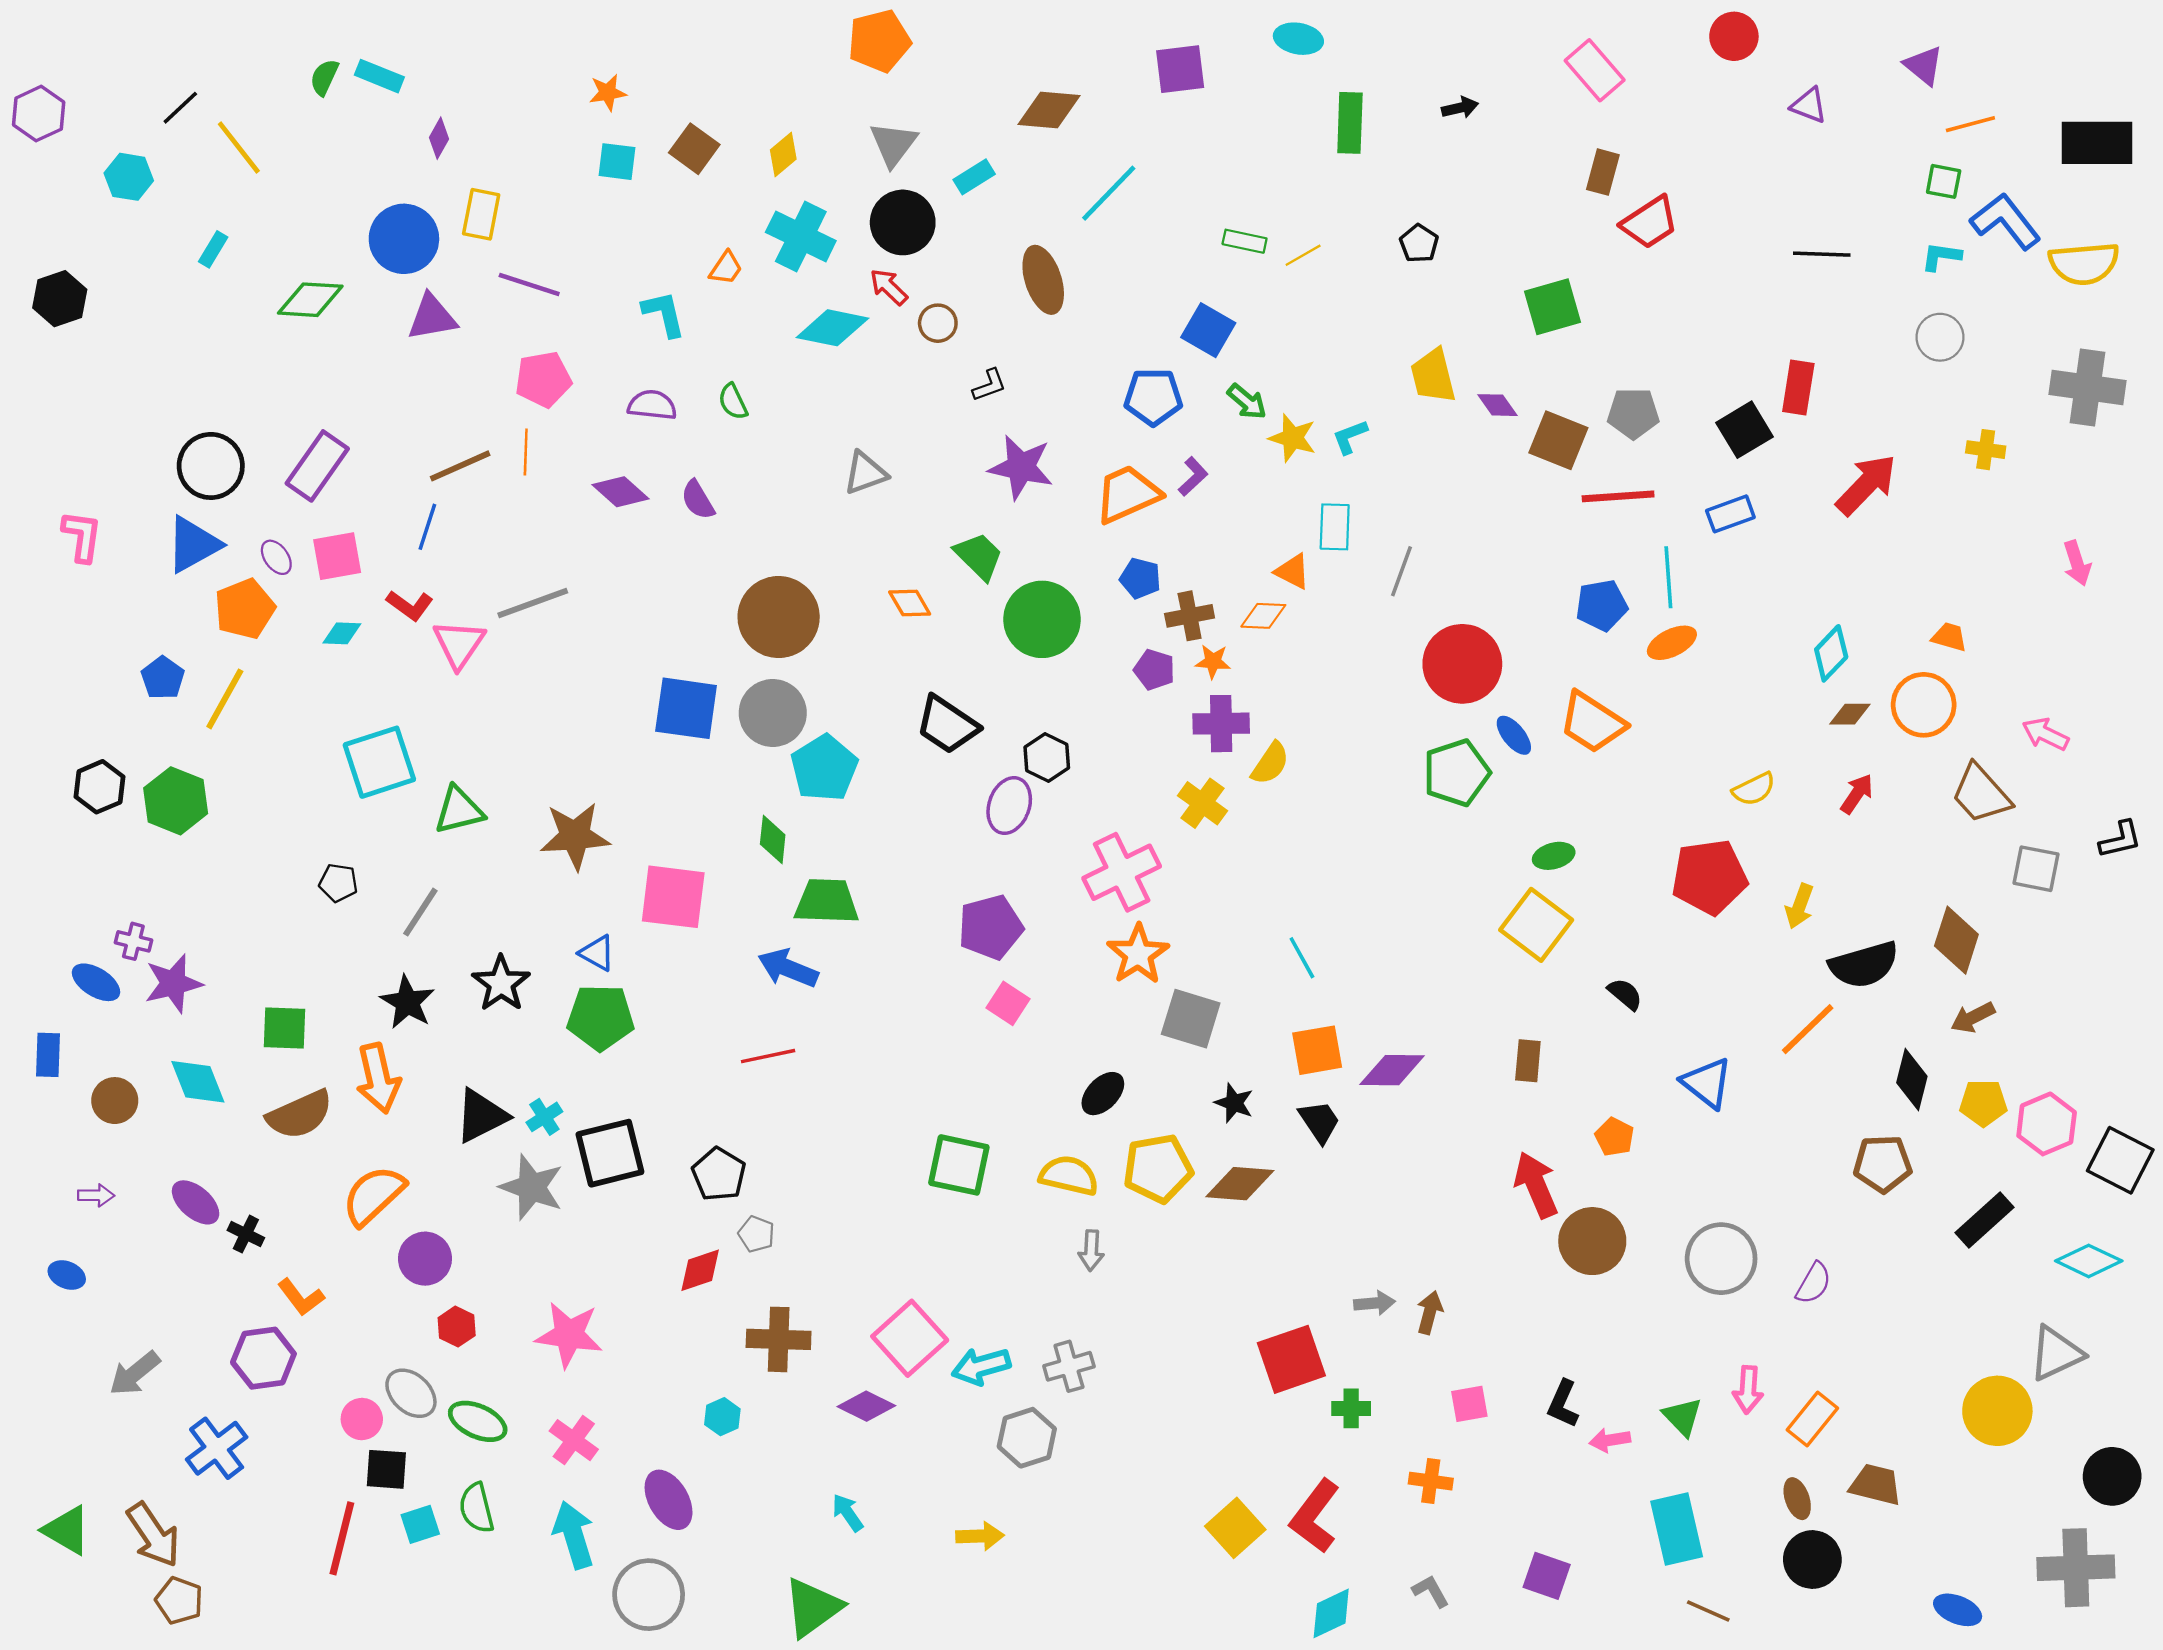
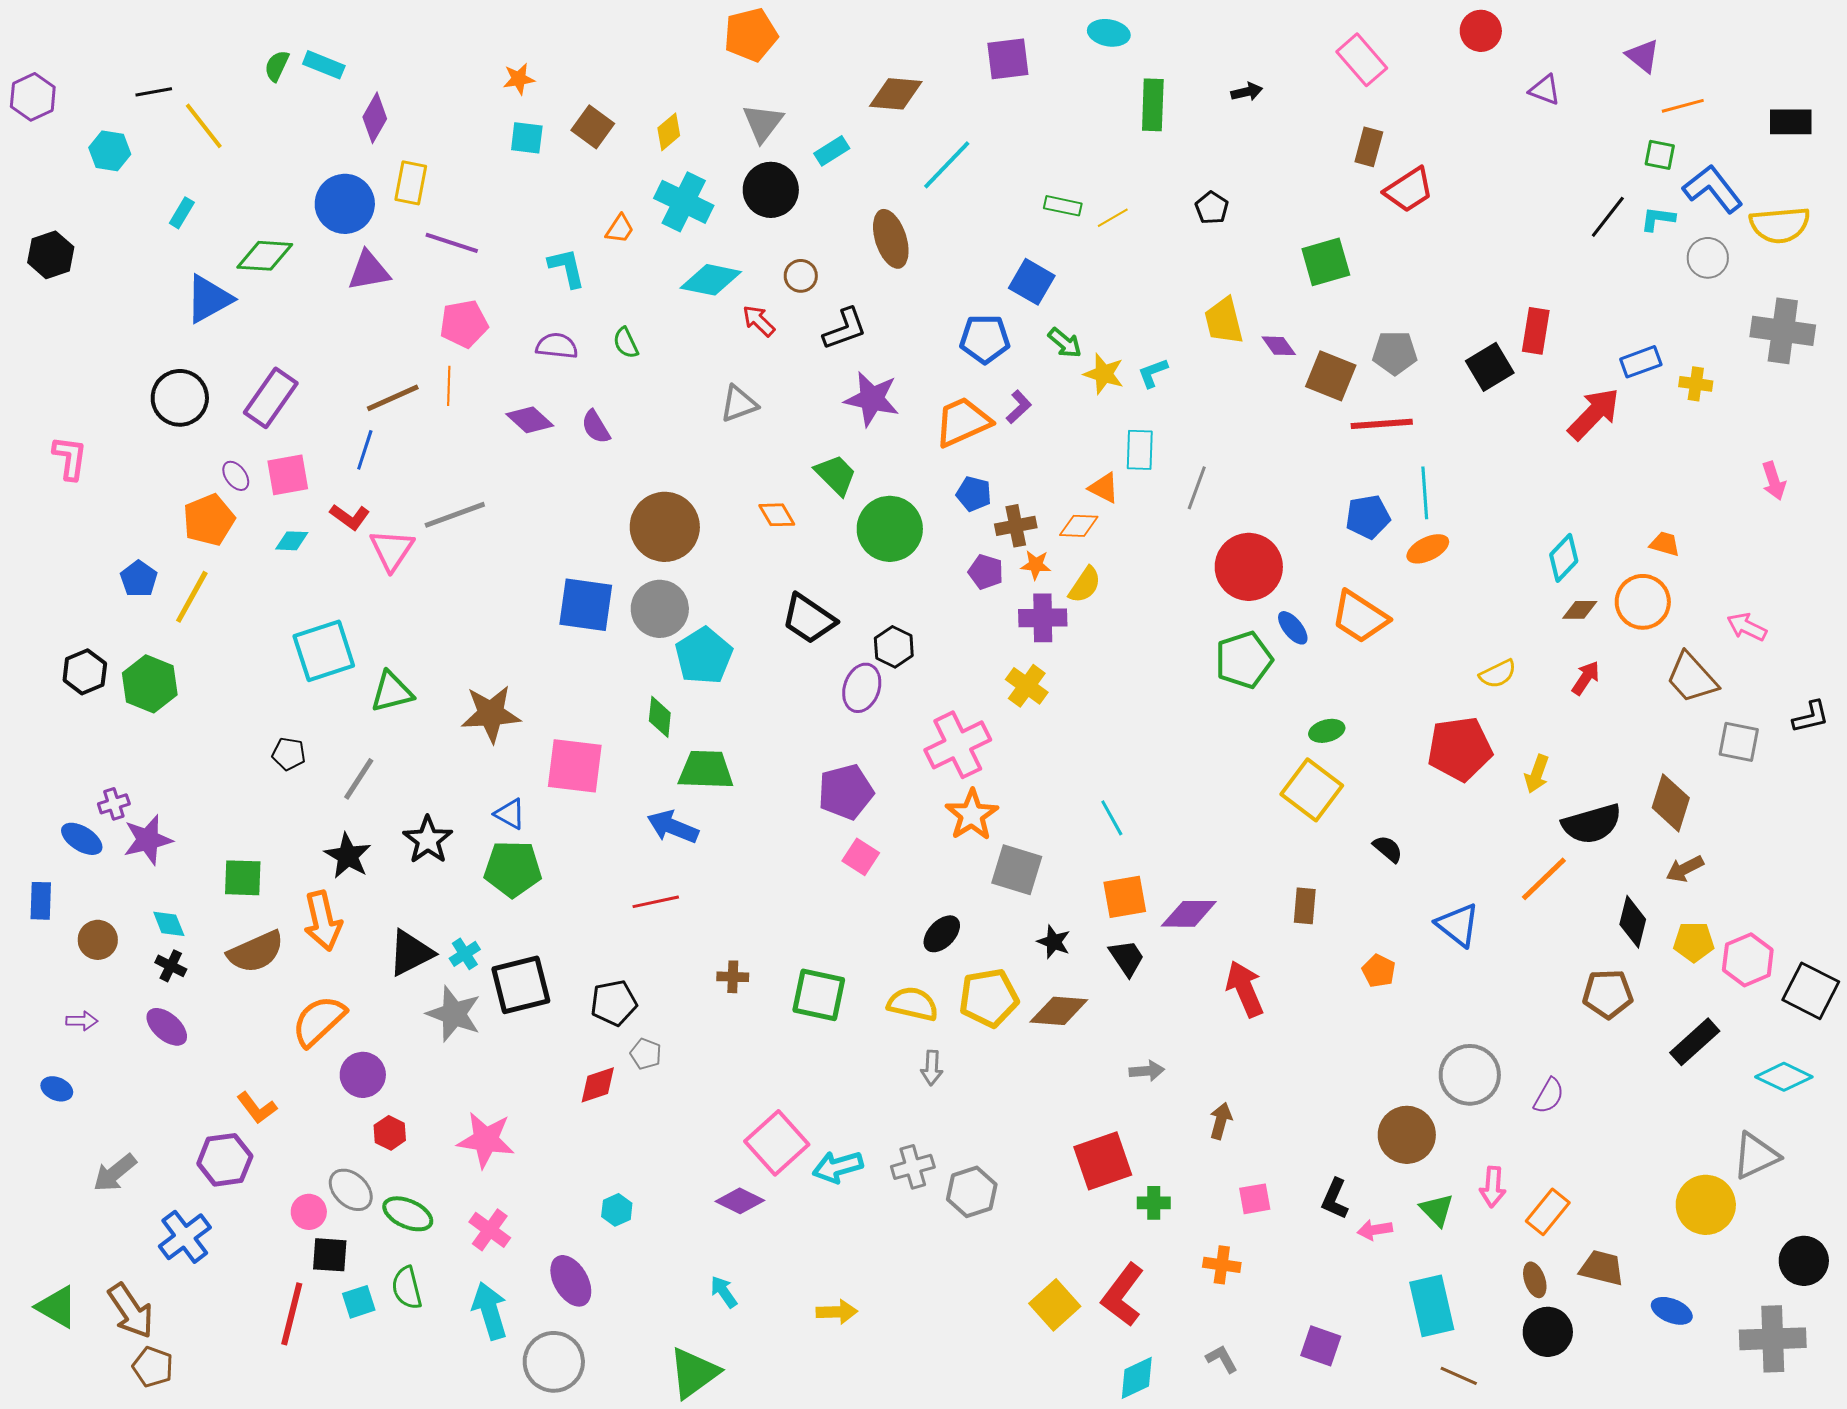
black line: (180, 108) -> (154, 92), turned 33
purple diamond: (439, 138) -> (375, 118), size x1.4
black rectangle: (2097, 143) -> (1791, 122), size x0.7
black line: (1822, 254) -> (1608, 217), moved, turned -54
red arrow: (889, 287) -> (759, 321), moved
gray circle: (1940, 337) -> (1708, 258), moved
black L-shape: (989, 385) -> (845, 329), size x1.5
blue rectangle: (1730, 514) -> (1641, 362), moved
blue triangle: (193, 544) -> (209, 299), moved
yellow semicircle: (1270, 763) -> (1085, 585), moved
purple cross: (133, 941) -> (114, 804), turned -32
cyan diamond: (198, 1082) -> (169, 924), size x0.7
black pentagon: (719, 1174) -> (614, 1003), turned 30
red arrow: (1536, 1185) -> (1245, 989), moved
black cross: (246, 1234) -> (171, 966), moved
brown circle: (1592, 1241) -> (1407, 1135), moved
gray arrow: (1375, 1303) -> (1147, 1071), moved
brown cross: (779, 1339) -> (733, 977), moved, size x0.6
gray hexagon: (1027, 1438) -> (972, 1192), moved
blue ellipse: (1958, 1610) -> (1672, 1311), moved

